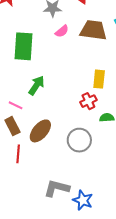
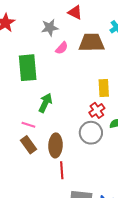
brown ellipse: (40, 131) -> (55, 145), turned -30
gray circle: (79, 140) -> (91, 133), moved
red line: (18, 154) -> (62, 170), moved

